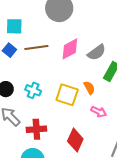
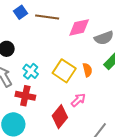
cyan cross: (33, 90) -> (31, 71), moved
pink arrow: (99, 112) -> (78, 100), moved, turned -84

